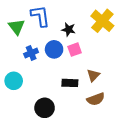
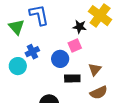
black star: (69, 29) -> (80, 27), moved
blue circle: (54, 49) -> (60, 59), moved
cyan circle: (14, 81) -> (18, 66), moved

